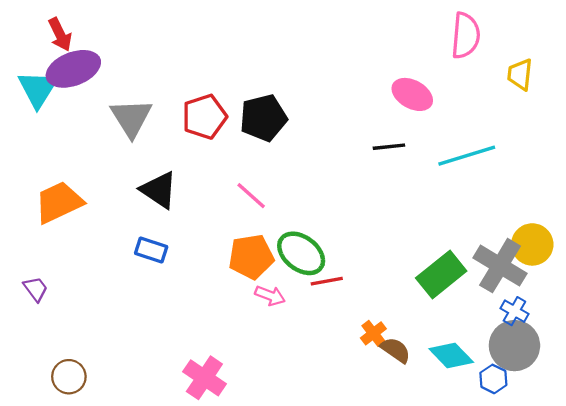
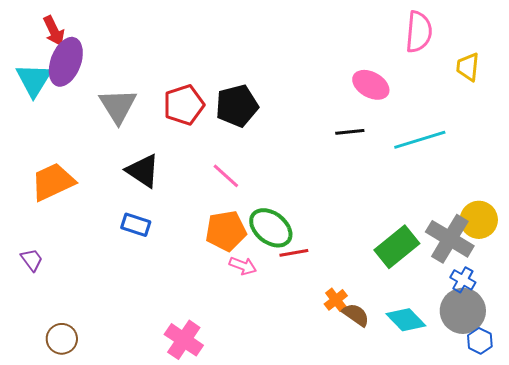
purple ellipse: (73, 69) -> (66, 62), turned -48
blue hexagon: (493, 379) -> (480, 341), moved

